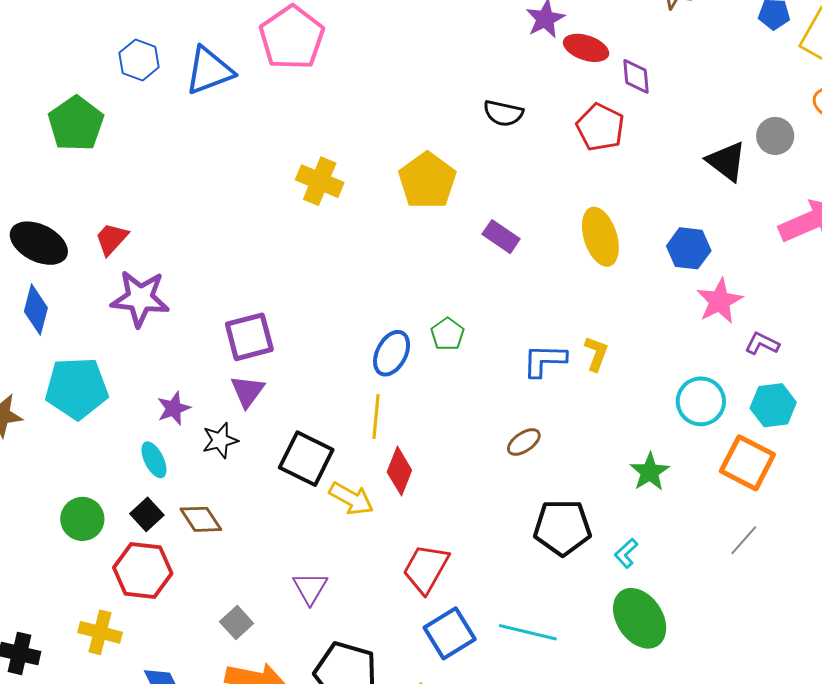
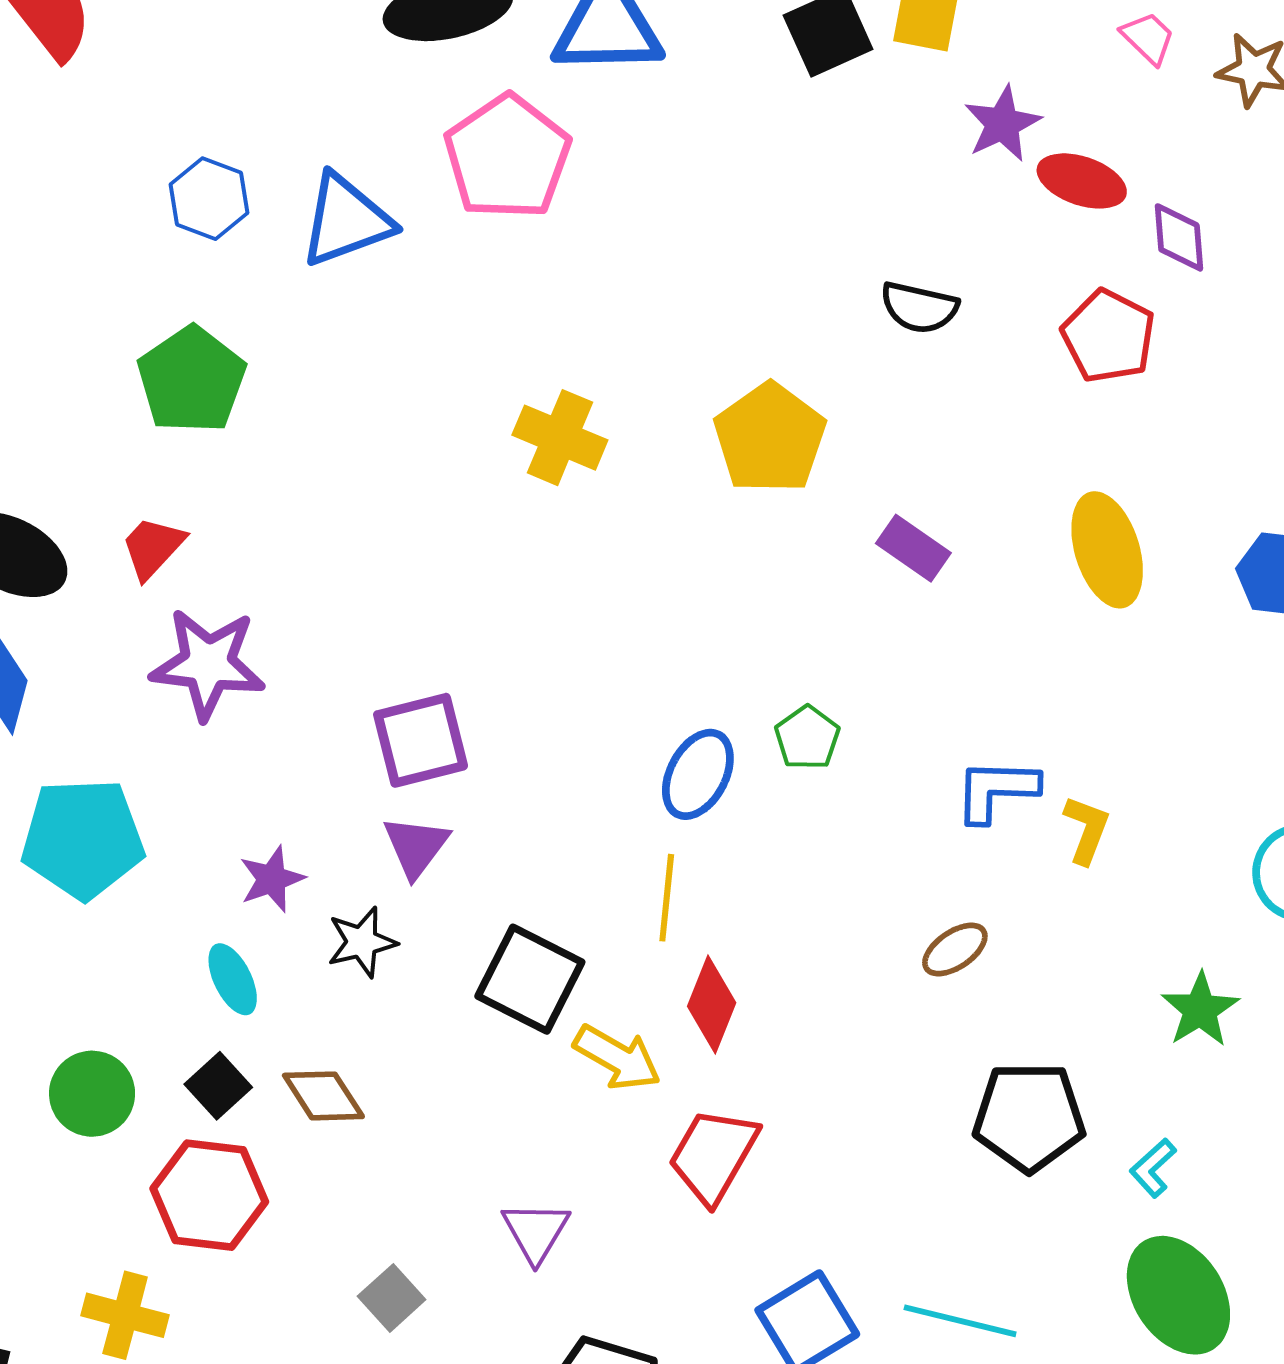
green pentagon: (76, 124) -> (192, 380), moved
yellow L-shape: (596, 354) -> (1087, 830), moved
red trapezoid: (426, 569) -> (713, 1155), moved

